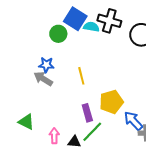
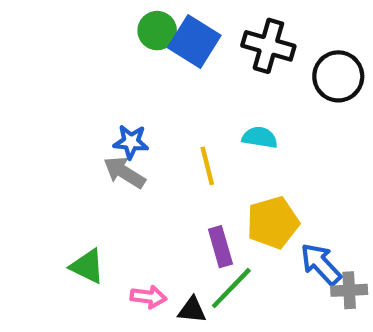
cyan semicircle: (91, 27) -> (260, 137), moved
green circle: (58, 34) -> (157, 31), moved
pink arrow: (54, 136) -> (148, 297), turned 98

